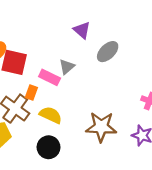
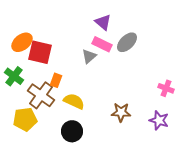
pink rectangle: (50, 77) -> (102, 44), moved
brown star: (101, 127) -> (121, 112), size x0.7

